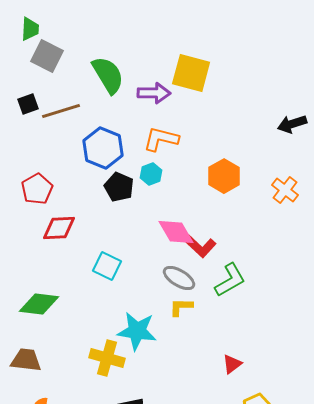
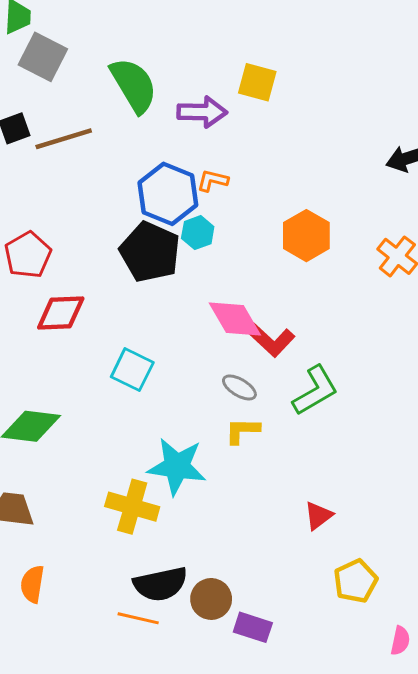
yellow square: (191, 73) -> (257, 82), size x0.7
orange L-shape: (161, 139) -> (213, 180), size x0.6
blue hexagon: (103, 148) -> (168, 194), moved
black pentagon: (119, 187) -> (150, 252), size x1.4
gray ellipse: (179, 278) -> (239, 387), size x0.7

